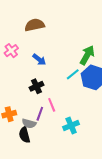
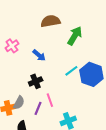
brown semicircle: (35, 25) -> (51, 21), moved
green arrow: (87, 55) -> (75, 36), moved
gray semicircle: (29, 123) -> (19, 103), moved, turned -80

